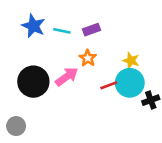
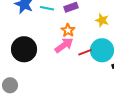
yellow star: (131, 61) -> (102, 20), moved
pink arrow: (67, 77) -> (64, 45), moved

